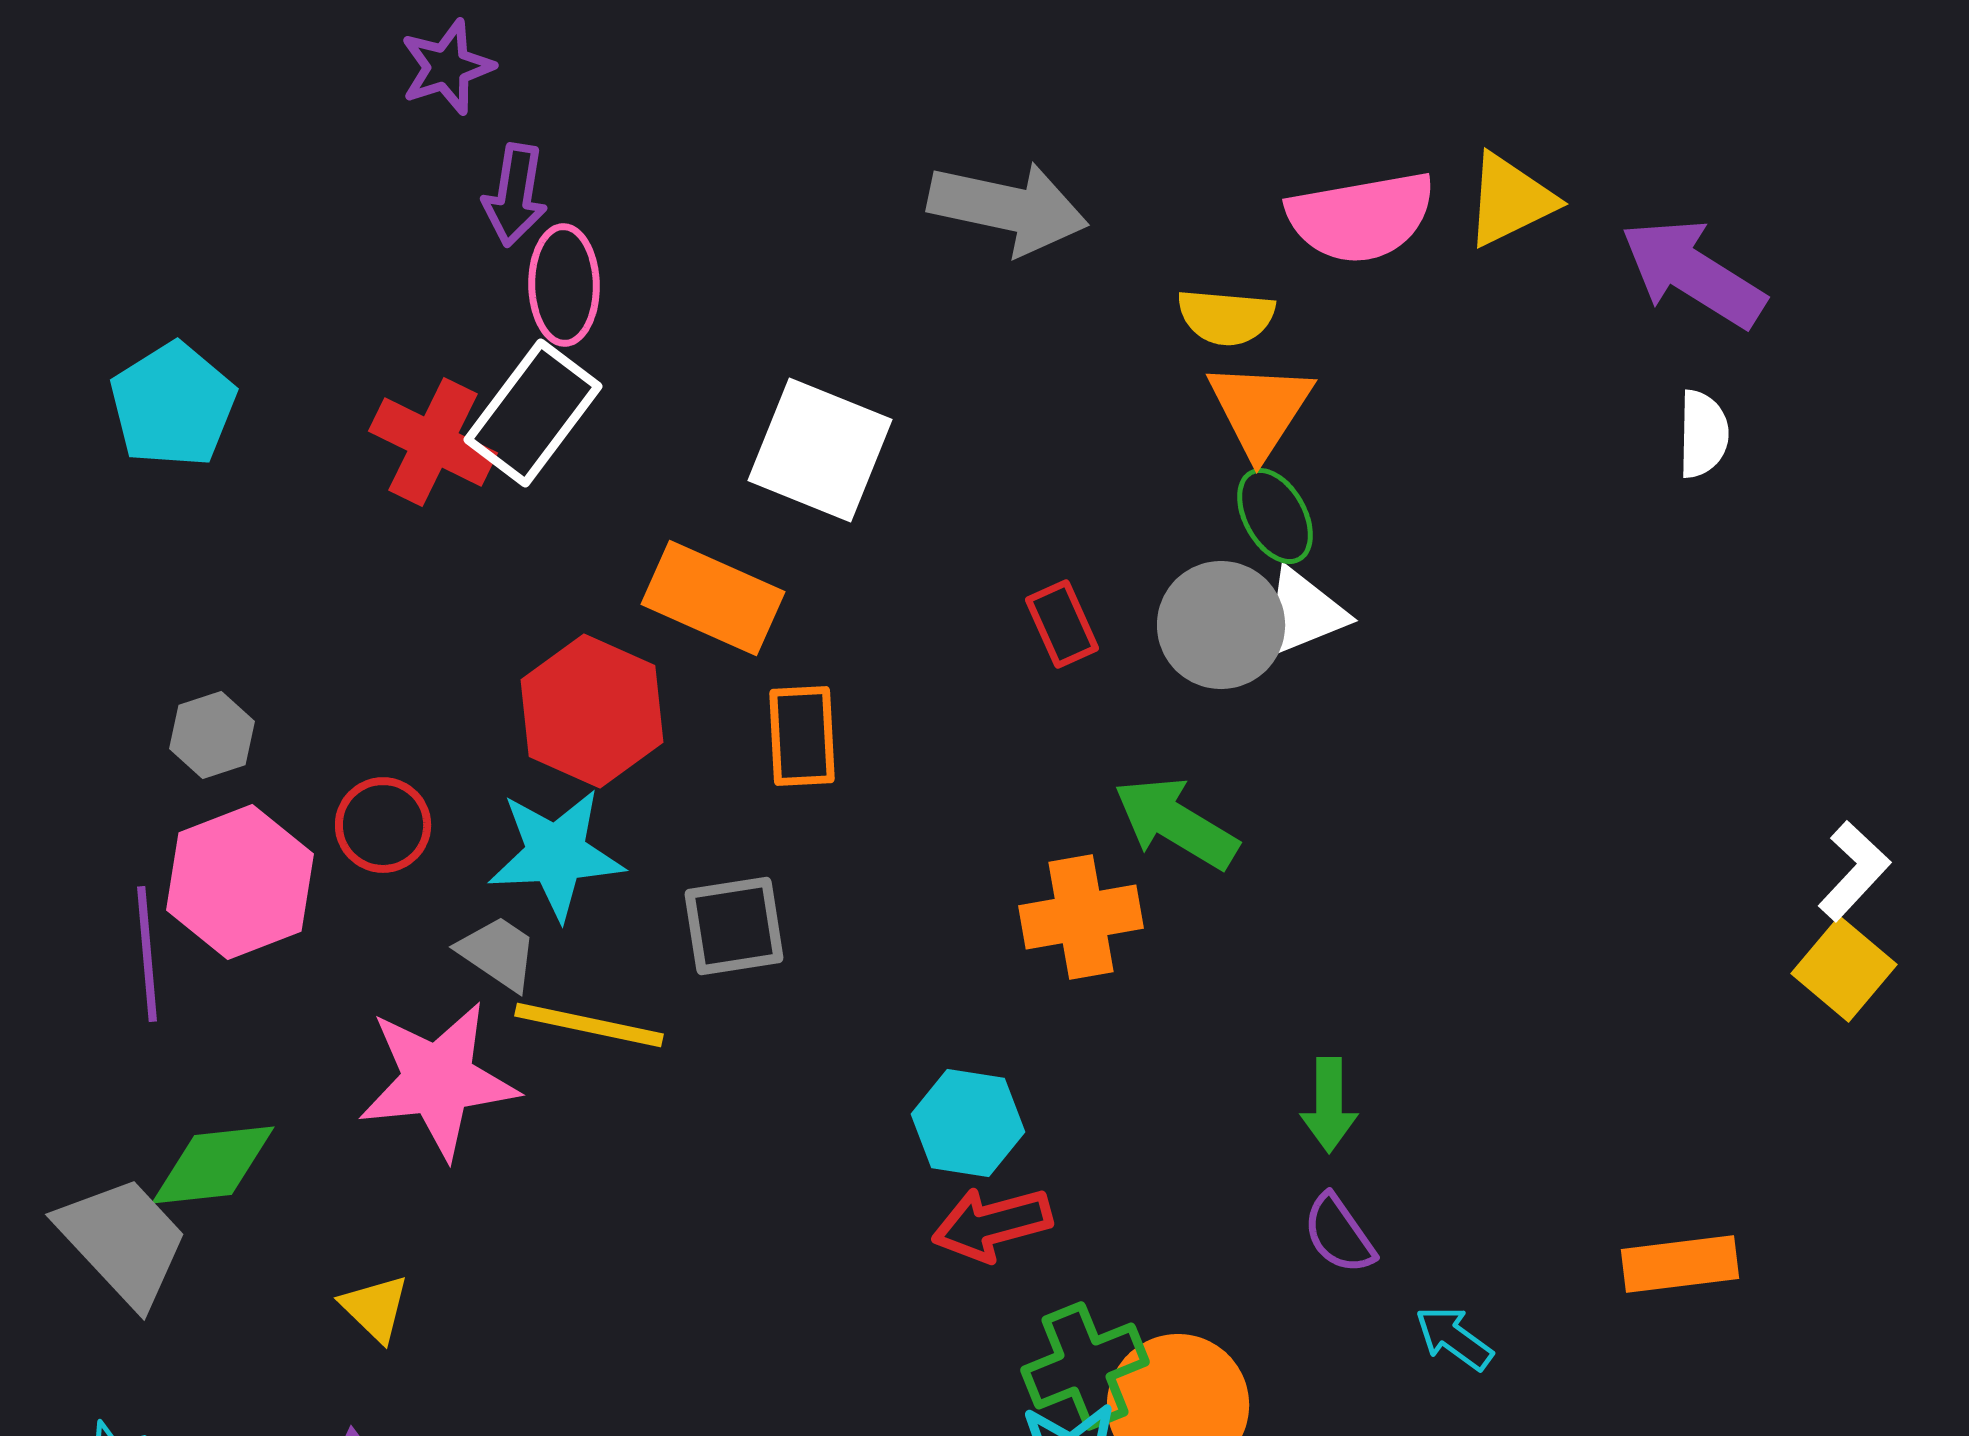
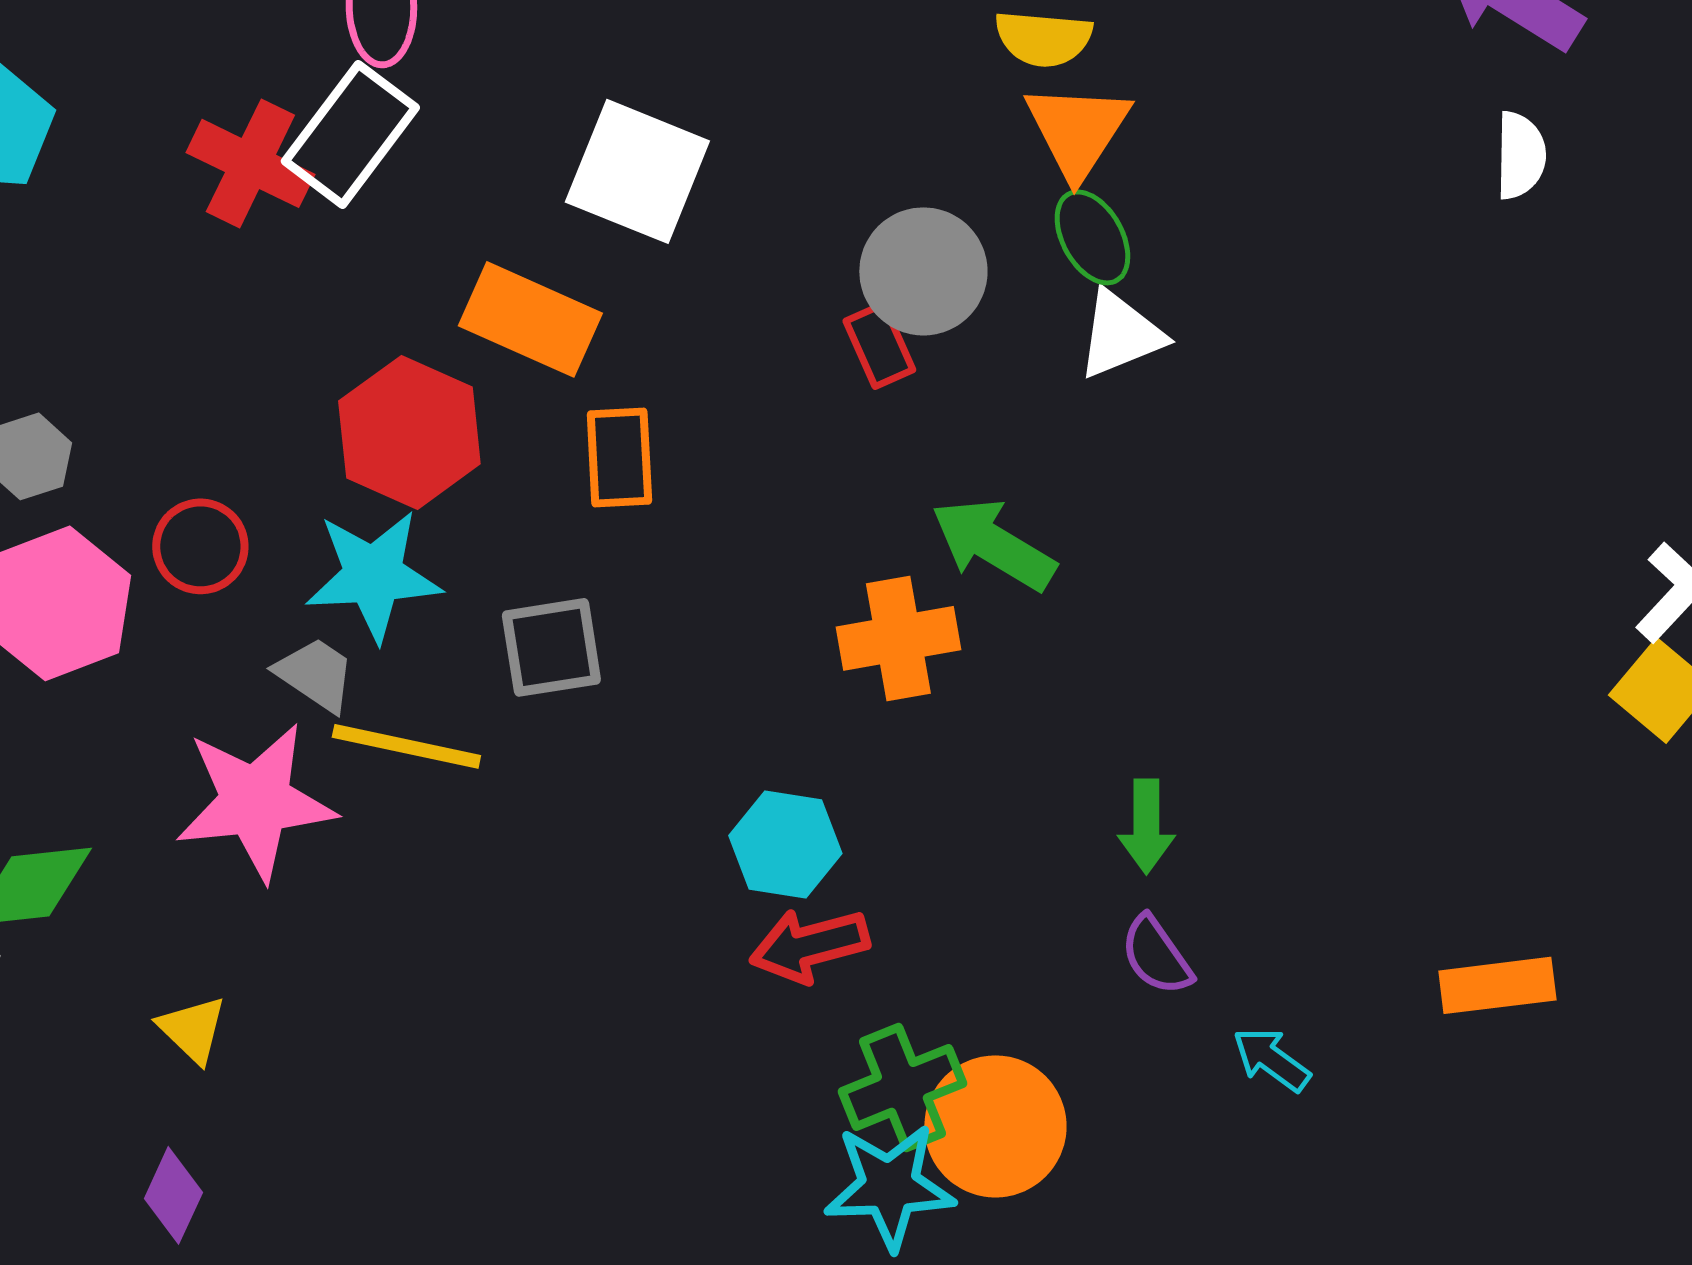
gray circle: (1221, 625) -> (923, 271), moved

